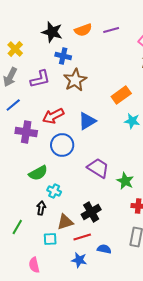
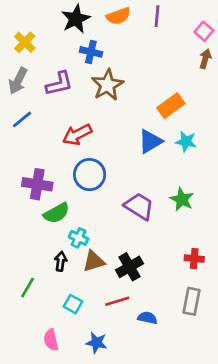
purple line: (111, 30) -> (157, 16), turned -70
black star: (52, 32) -> (76, 19), turned 30
blue triangle: (87, 121) -> (150, 141), moved
purple cross: (26, 132) -> (37, 184), moved
green star: (125, 181) -> (182, 199), moved
brown triangle: (65, 222) -> (94, 261), moved
cyan square: (50, 239) -> (73, 304), turned 32
blue star: (79, 260) -> (96, 343), moved

